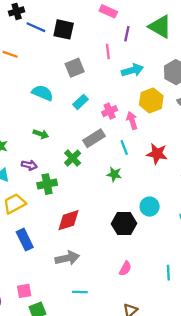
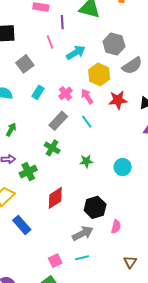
green arrow: (41, 134) -> (11, 130), turned -64
red star: (157, 154) -> (118, 100), moved
green cross: (73, 158) -> (52, 148), moved
green star: (114, 174) -> (86, 161), moved
black hexagon: (124, 224) -> (95, 207), moved
gray arrow: (67, 258) -> (83, 233), moved
pink square: (24, 291) -> (55, 261), moved

